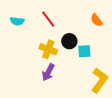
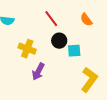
red line: (48, 19) -> (51, 19), moved
yellow cross: (48, 49) -> (27, 49), moved

